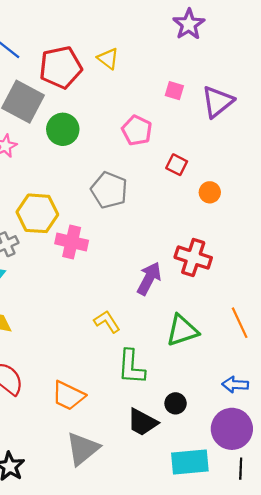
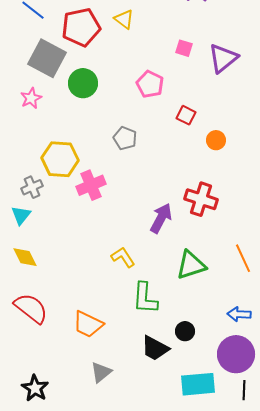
gray pentagon: (109, 190) -> (125, 138), size x0.7
pink cross: (72, 242) -> (91, 185), turned -36
gray triangle: (83, 449) -> (101, 372), size x0.7

